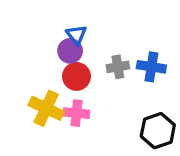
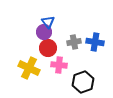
pink cross: (76, 113) -> (59, 65), moved
black hexagon: (158, 131) -> (83, 82), moved

